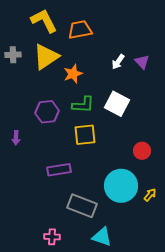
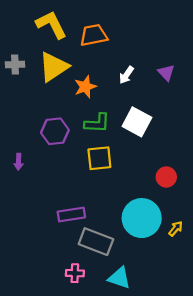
white arrow: (118, 62) -> (126, 75), moved
purple rectangle: (59, 170) -> (71, 215), moved
pink cross: (52, 237) -> (75, 273), moved

